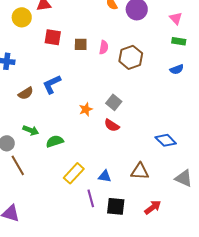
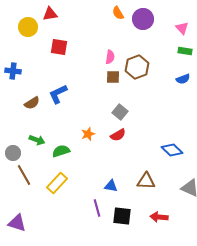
brown square: (81, 44) -> (113, 77), moved
orange star: (86, 109) -> (88, 134), moved
red semicircle: (112, 125) -> (118, 135), turned -63
yellow rectangle: (74, 173) -> (57, 183), moved
red arrow: (153, 207) -> (159, 217), turned -138

